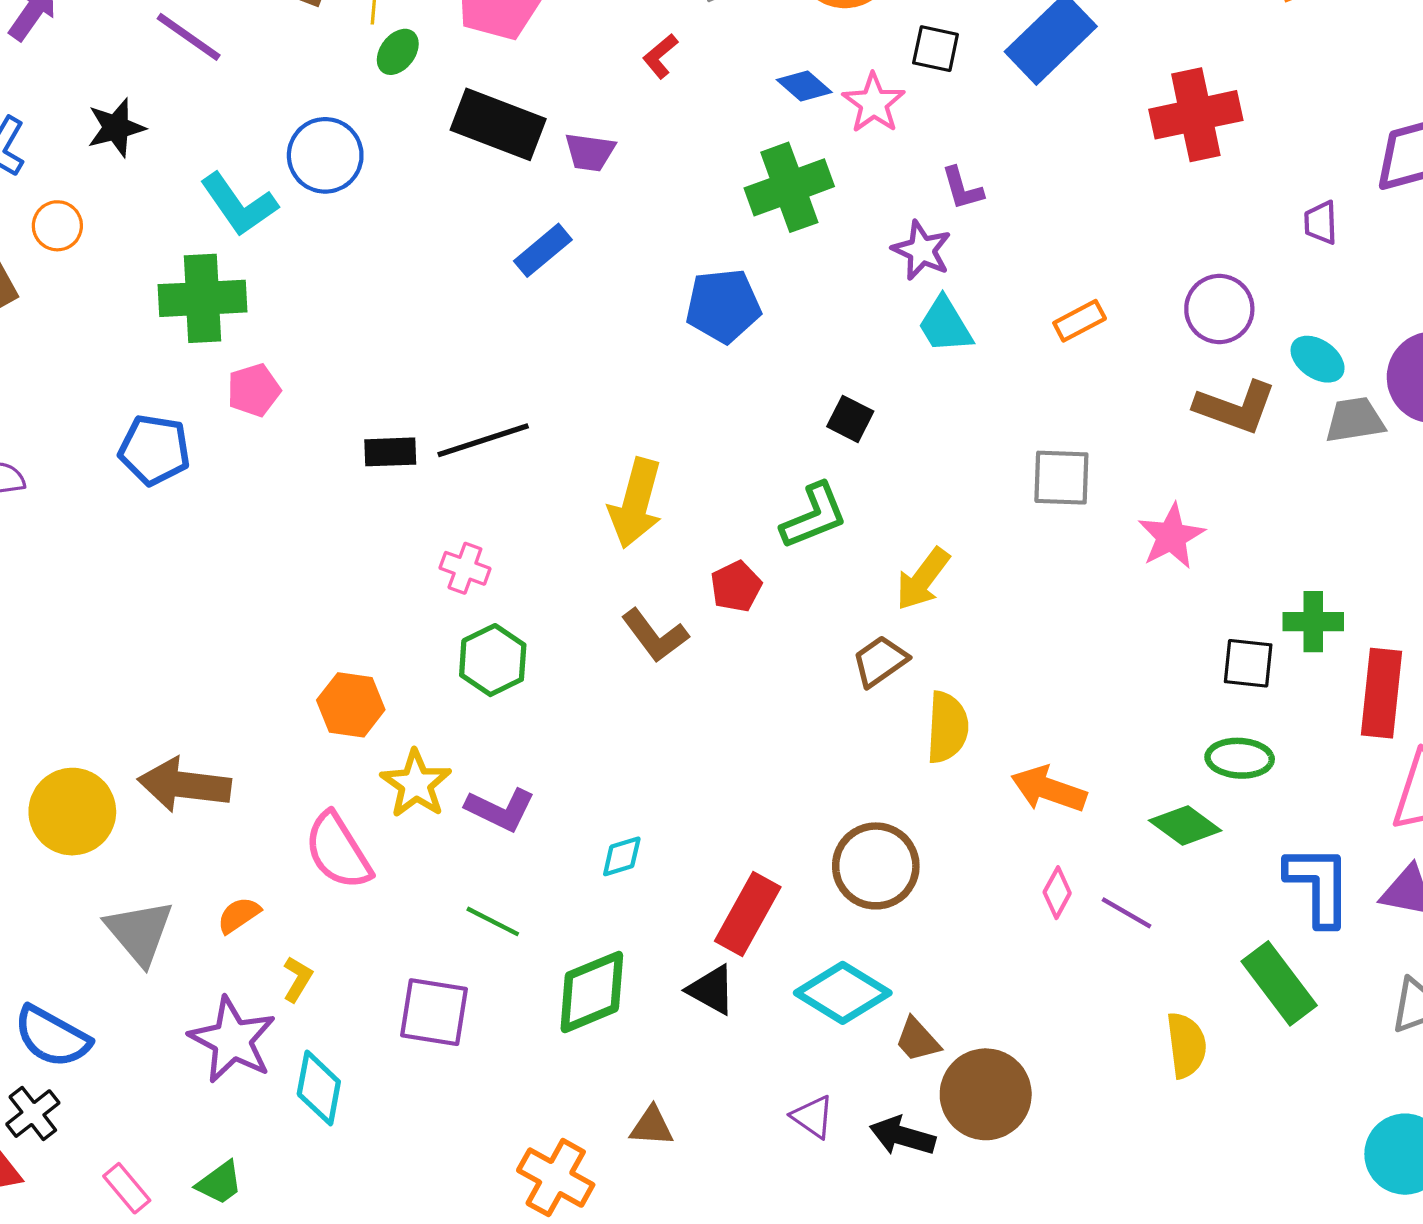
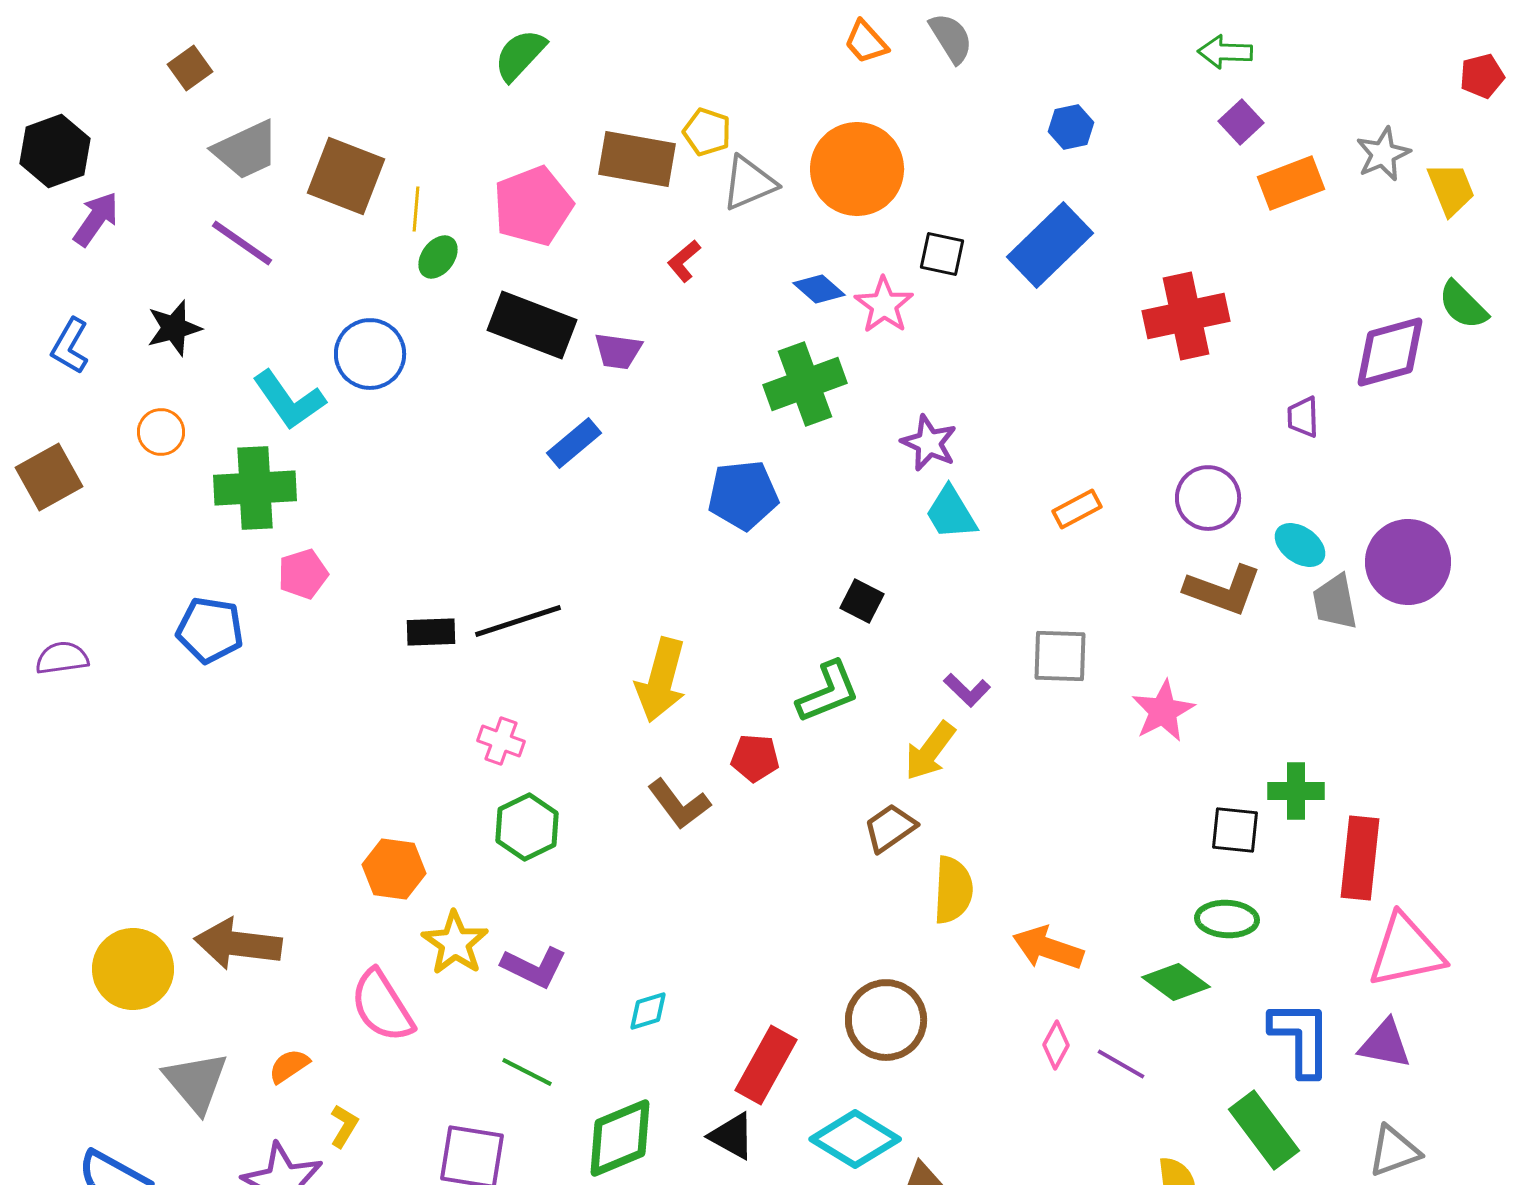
purple L-shape: (962, 188) -> (967, 690), moved, turned -30
orange circle: (57, 226) -> (161, 432), moved
gray trapezoid: (1355, 420) -> (1335, 602), turned -92
red pentagon: (736, 586) -> (755, 758), turned 30

